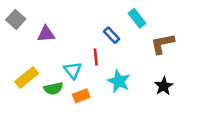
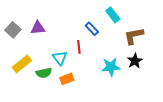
gray square: (16, 19) -> (13, 30), moved
cyan star: (119, 81) -> (111, 67), moved, turned -30
black star: (164, 86) -> (135, 61), moved

